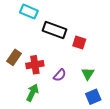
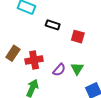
black rectangle: (54, 30) -> (53, 25), size x0.6
green triangle: (88, 74) -> (77, 69), moved

